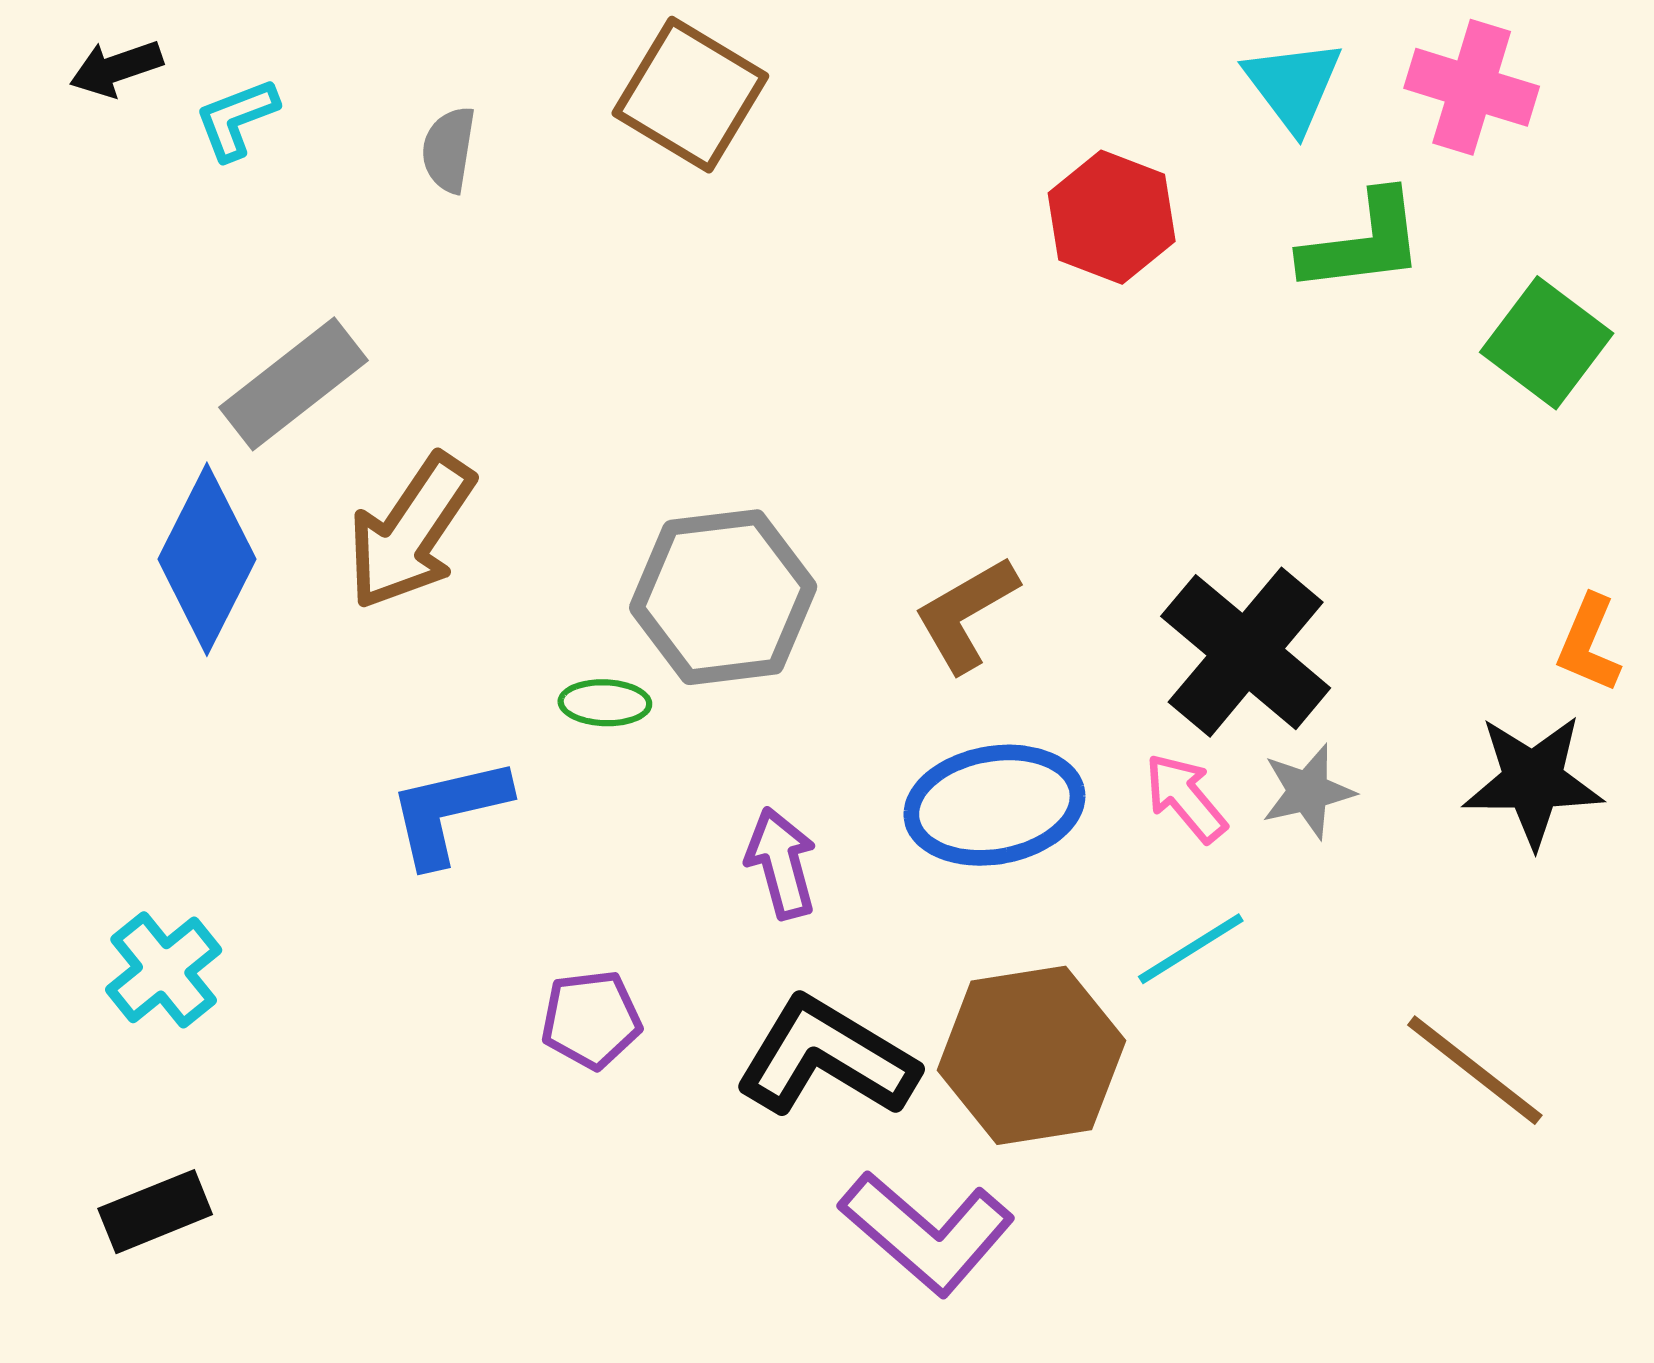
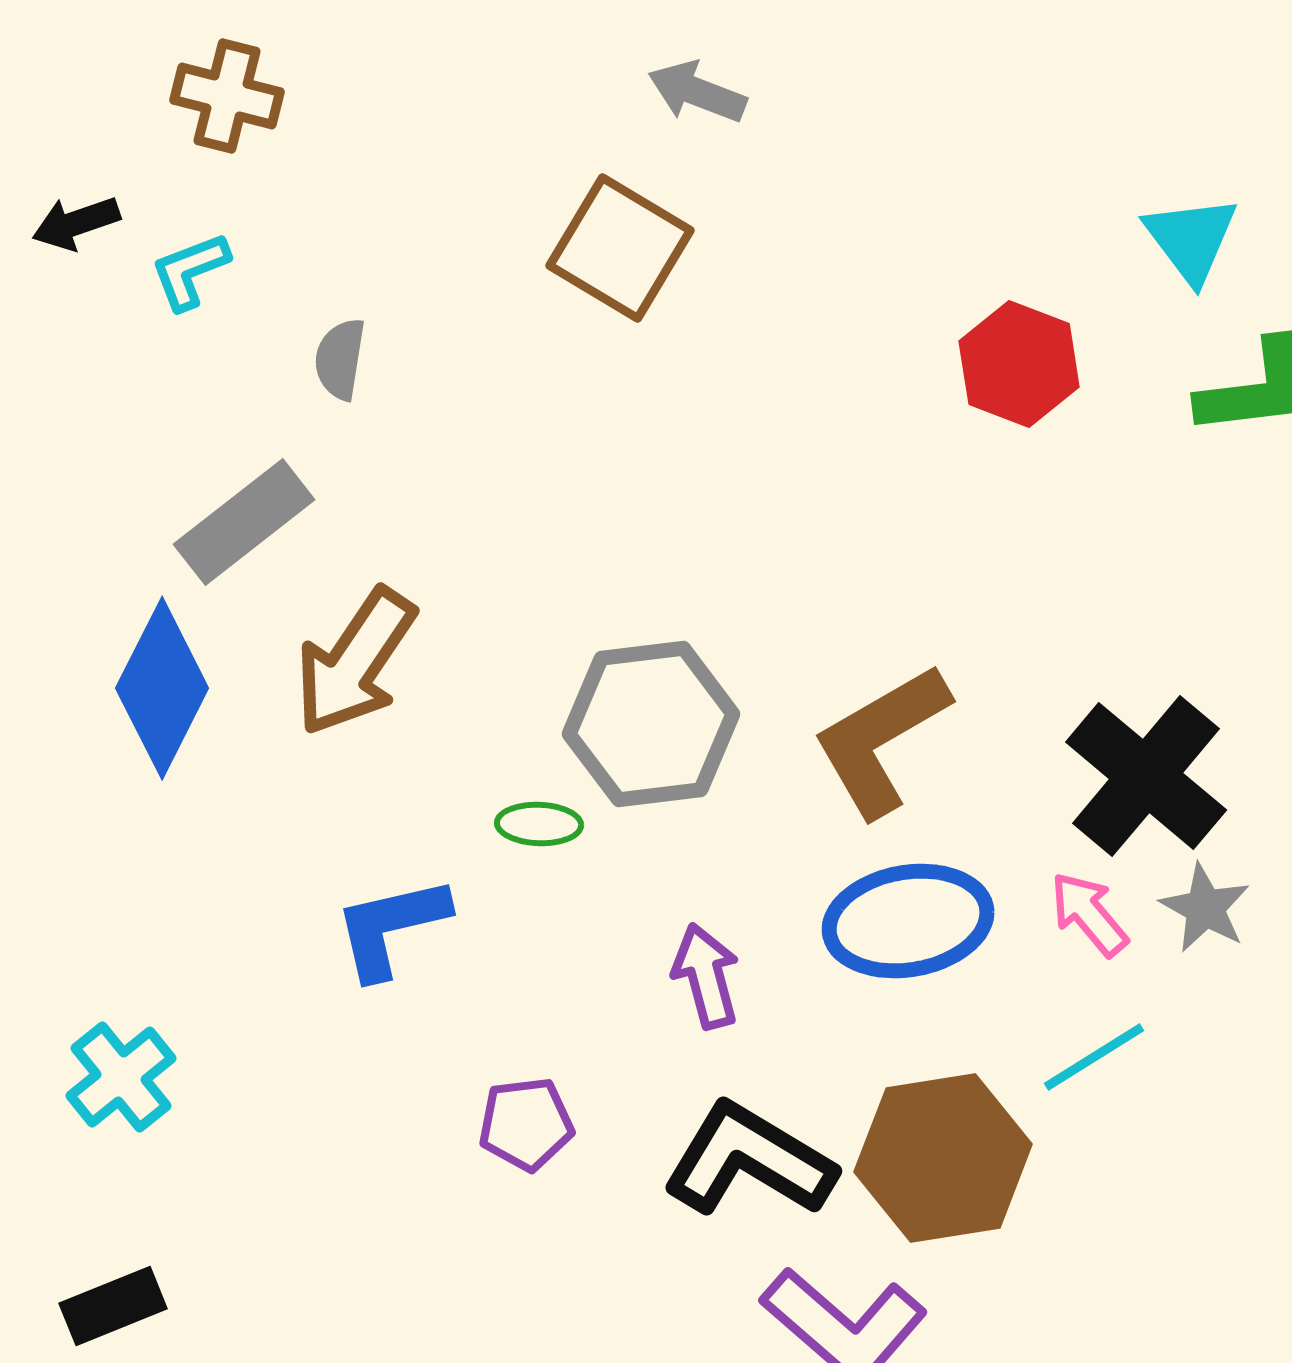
gray semicircle: (449, 150) -> (340, 359), moved
brown L-shape: (966, 614) -> (881, 740), size x1.4
gray star: (1308, 791) -> (1205, 908), turned -30

